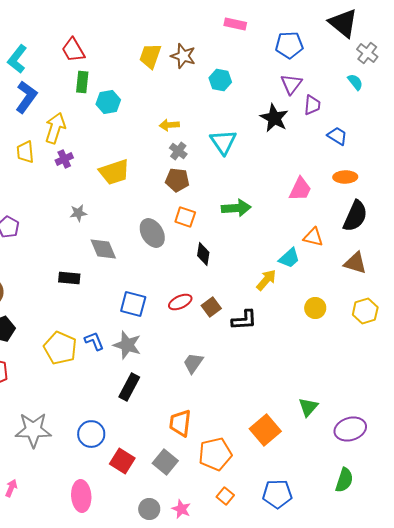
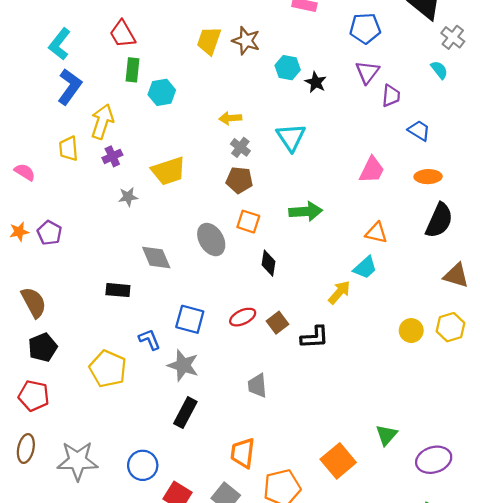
black star: (274, 118) -> (316, 82), moved, size x0.7
pink trapezoid: (300, 189) -> (372, 170), moved
gray star: (78, 213) -> (128, 197), moved
orange triangle: (313, 237) -> (376, 233), moved
brown triangle: (355, 263) -> (456, 275), moved
yellow circle: (315, 308) -> (411, 331), moved
blue L-shape: (94, 341) -> (149, 340), moved
gray trapezoid: (193, 363) -> (257, 386), turned -40

